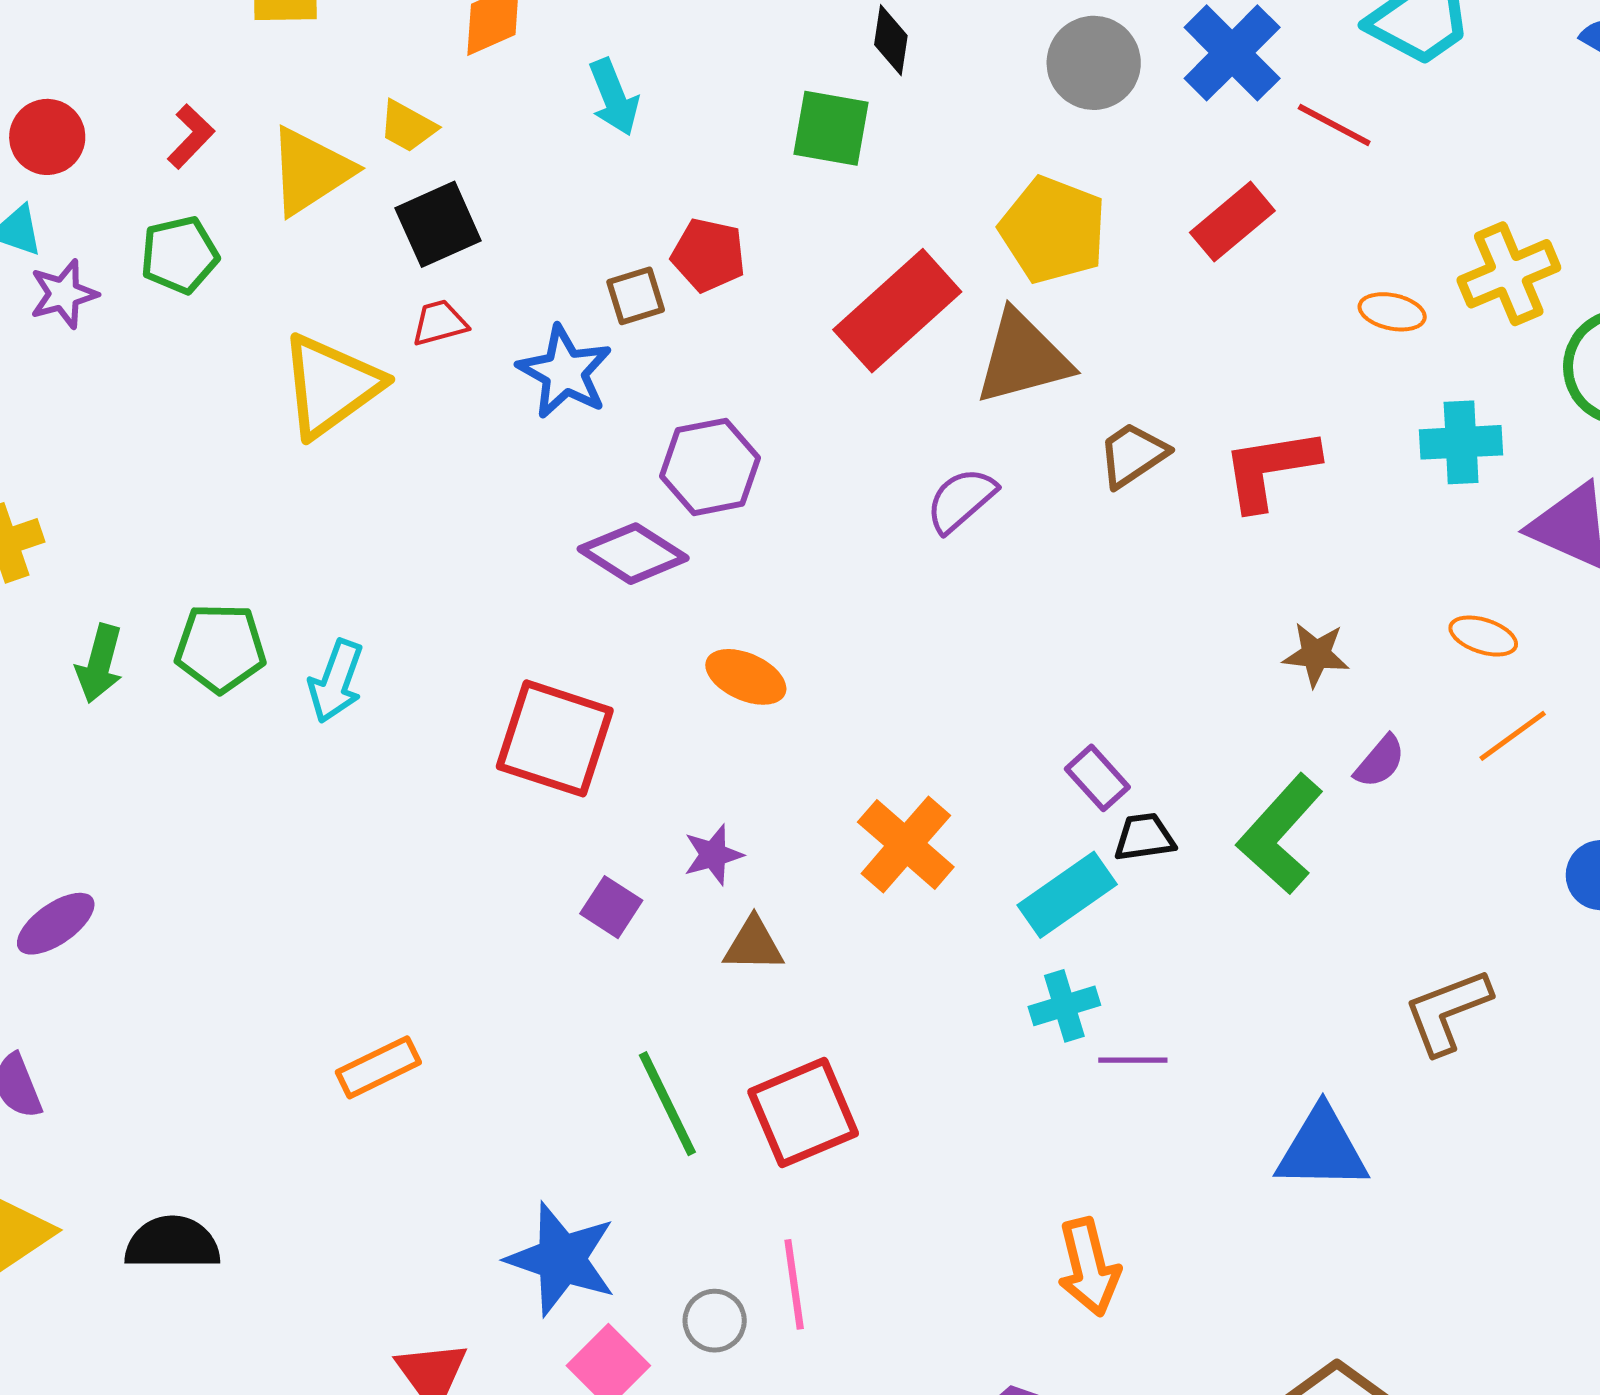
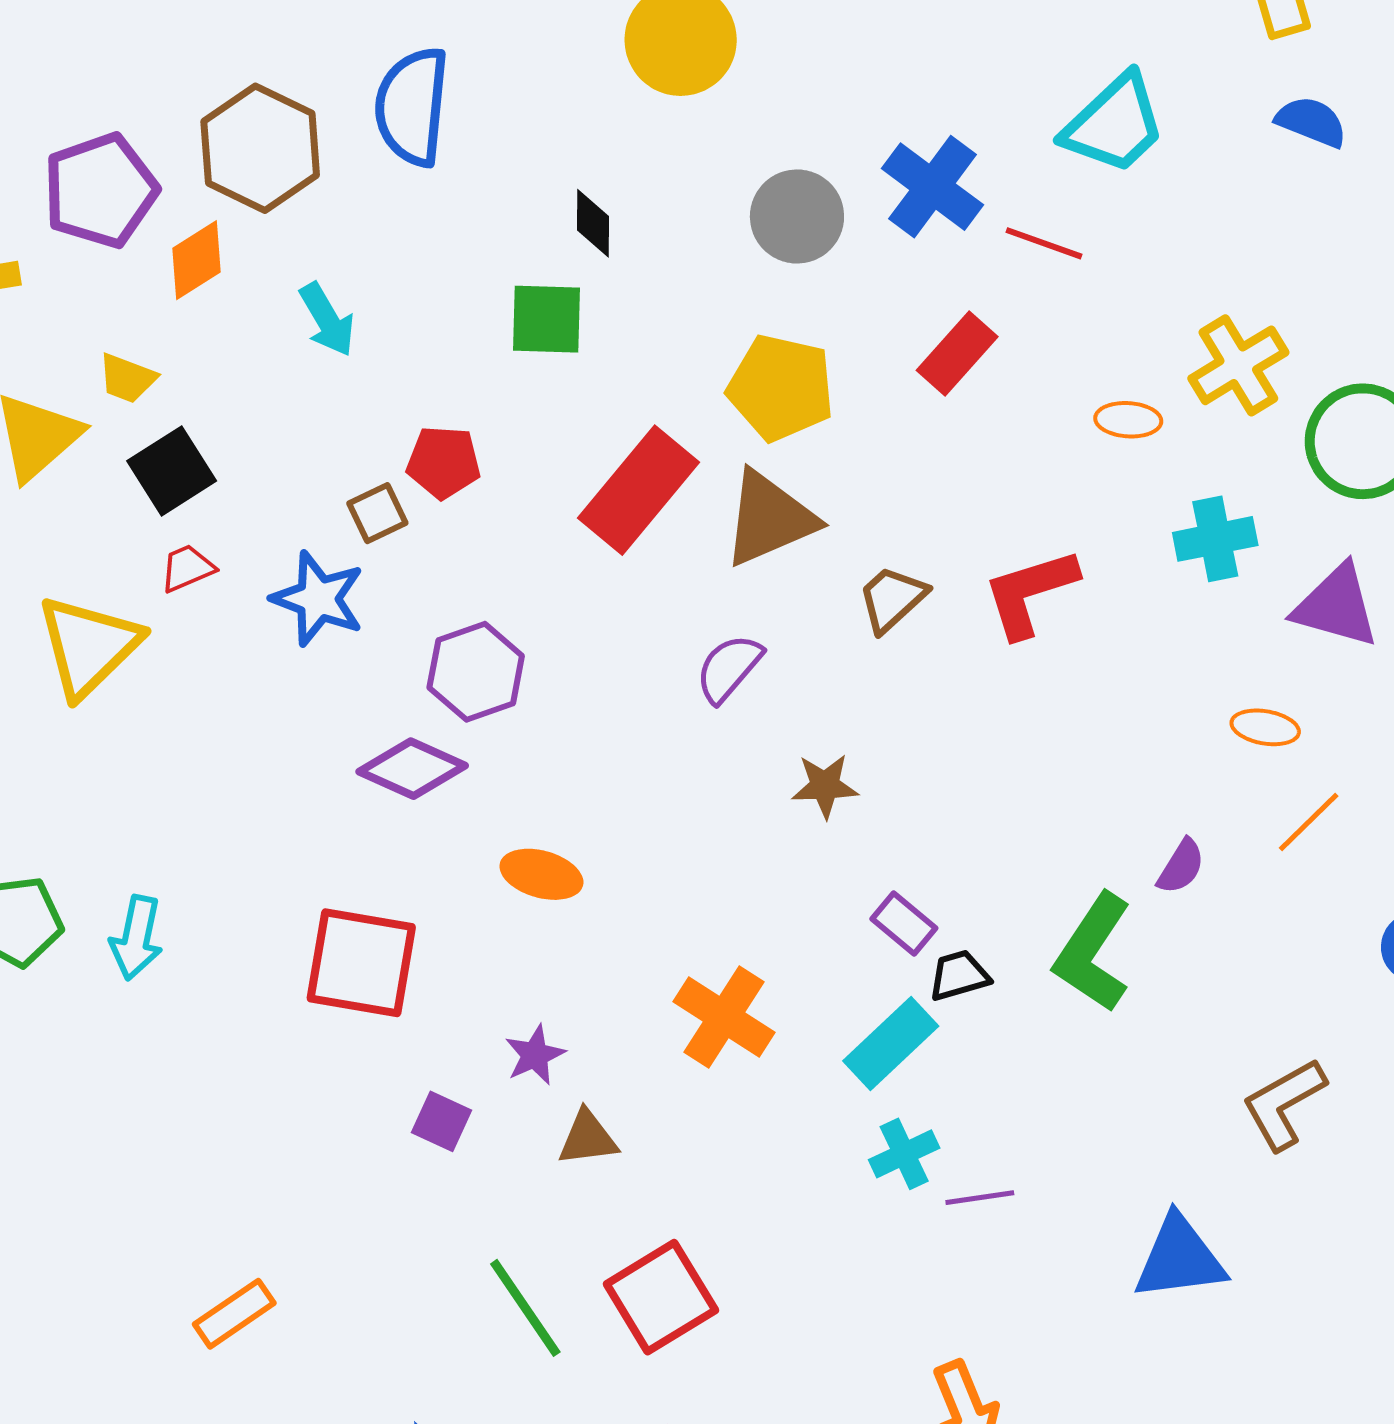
brown star: (1316, 654) -> (825, 786), moved

